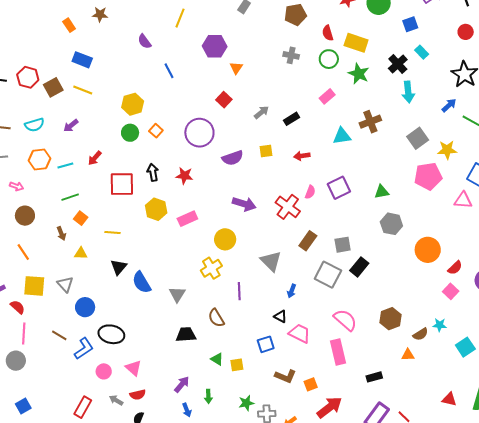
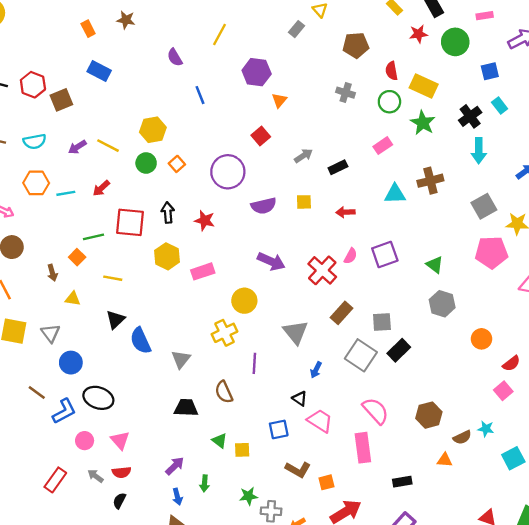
yellow line: (83, 90) -> (108, 146), moved
green triangle: (382, 192) -> (435, 265), turned 42
green line: (70, 197) -> (93, 237), moved
orange circle: (428, 250) -> (482, 339), size x0.7

